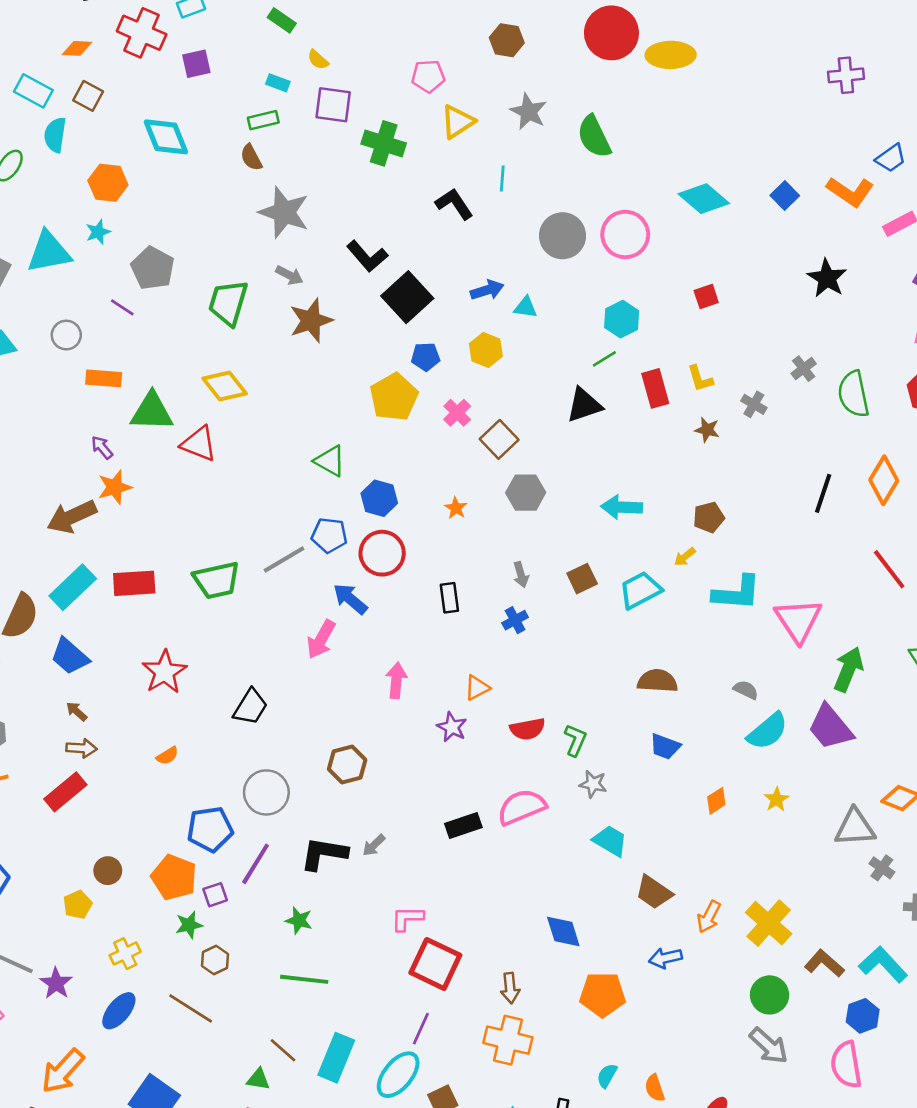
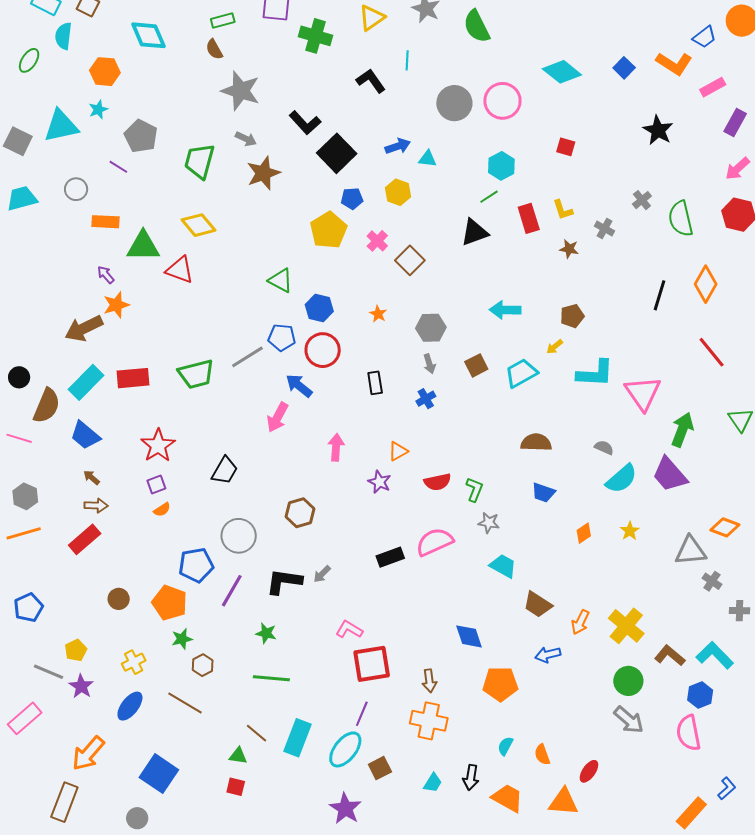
red square: (706, 297) -> (566, 147), turned 36
gray hexagon: (526, 493) -> (431, 328), moved
purple square: (215, 895) -> (156, 484), moved
yellow pentagon: (78, 905) -> (76, 650), moved
pink L-shape: (407, 918) -> (349, 630), turned 32
red square: (435, 964) -> (372, 664), turned -33

